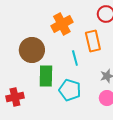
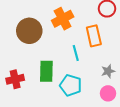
brown circle: (32, 50) -> (29, 31), moved
red cross: (15, 97) -> (15, 79), moved

